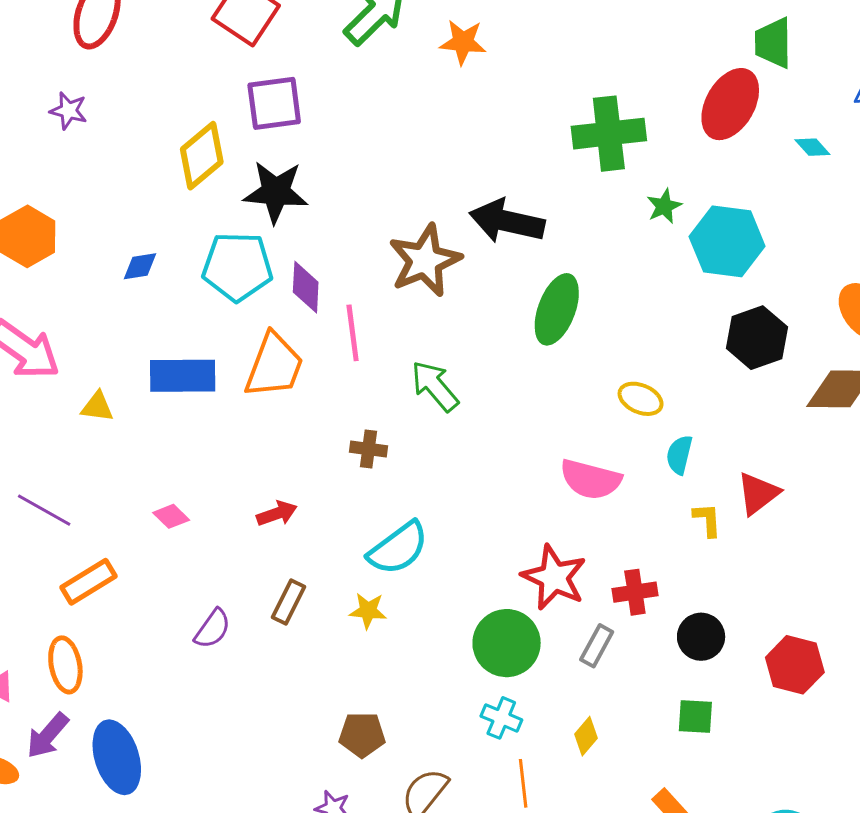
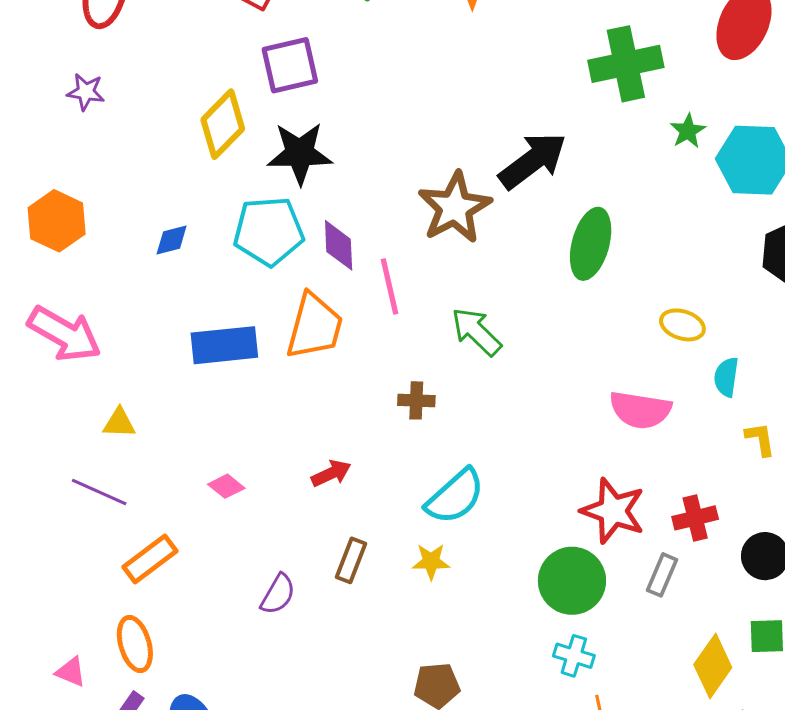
black arrow: (507, 221) -> (533, 161), turned 136
yellow triangle: (97, 407) -> (119, 423), moved
yellow diamond: (586, 736) -> (713, 666), moved, size x1.6

